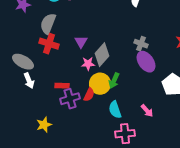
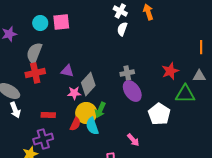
purple triangle: (81, 42) -> (67, 71), turned -48
red cross: (49, 44) -> (35, 73), turned -30
gray cross: (141, 44) -> (127, 73), turned -32
purple cross: (70, 99) -> (43, 139), moved
cyan semicircle: (115, 110) -> (92, 126), moved

